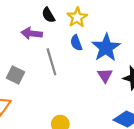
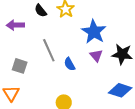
purple arrow: (32, 33) -> (15, 25), moved
blue semicircle: (76, 43) -> (70, 64), moved

